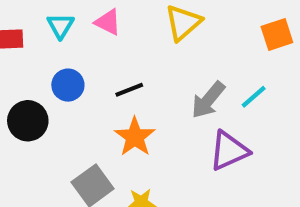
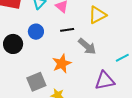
black line: (129, 90) -> (67, 30), moved
gray arrow: (208, 100) -> (87, 46), moved, turned -102

